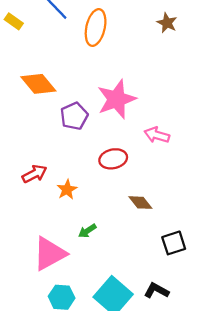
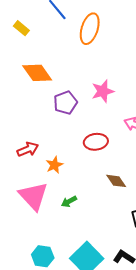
yellow rectangle: (14, 21) -> (21, 28), moved
pink star: (117, 99) -> (103, 91), size x0.7
pink triangle: (49, 254) -> (33, 196), moved, turned -48

